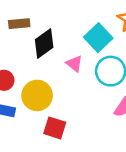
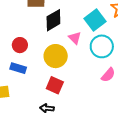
yellow circle: (37, 95) -> (56, 56), moved

